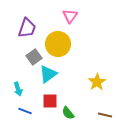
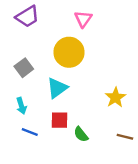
purple trapezoid: (27, 28) -> (27, 17), moved, turned 40
gray square: (34, 57) -> (24, 68), moved

